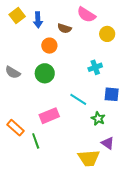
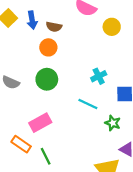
brown semicircle: (64, 28) -> (54, 27), moved
cyan cross: (95, 67) -> (99, 76), moved
pink rectangle: (49, 116) -> (40, 123), moved

